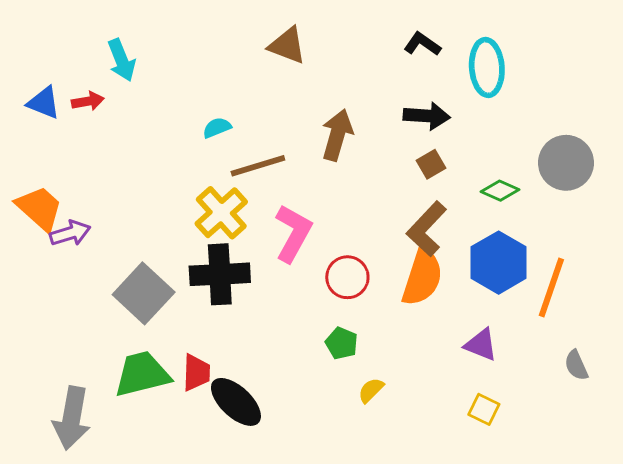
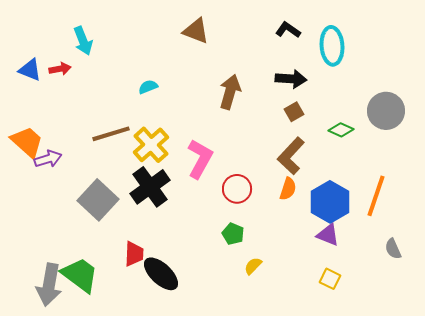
brown line: (258, 166) -> (111, 134), moved
blue hexagon: (499, 263) -> (330, 202), moved
black cross: (220, 274) -> (150, 187), turned -33
orange semicircle: (422, 277) -> (288, 189), size x0.6
green trapezoid: (142, 374) -> (80, 275), moved, turned 51

